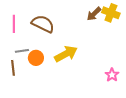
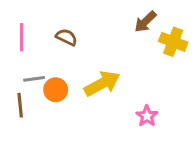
yellow cross: (111, 13) -> (173, 42), moved
brown semicircle: (43, 24) -> (66, 37), size x0.6
pink star: (112, 75) -> (147, 116), moved

